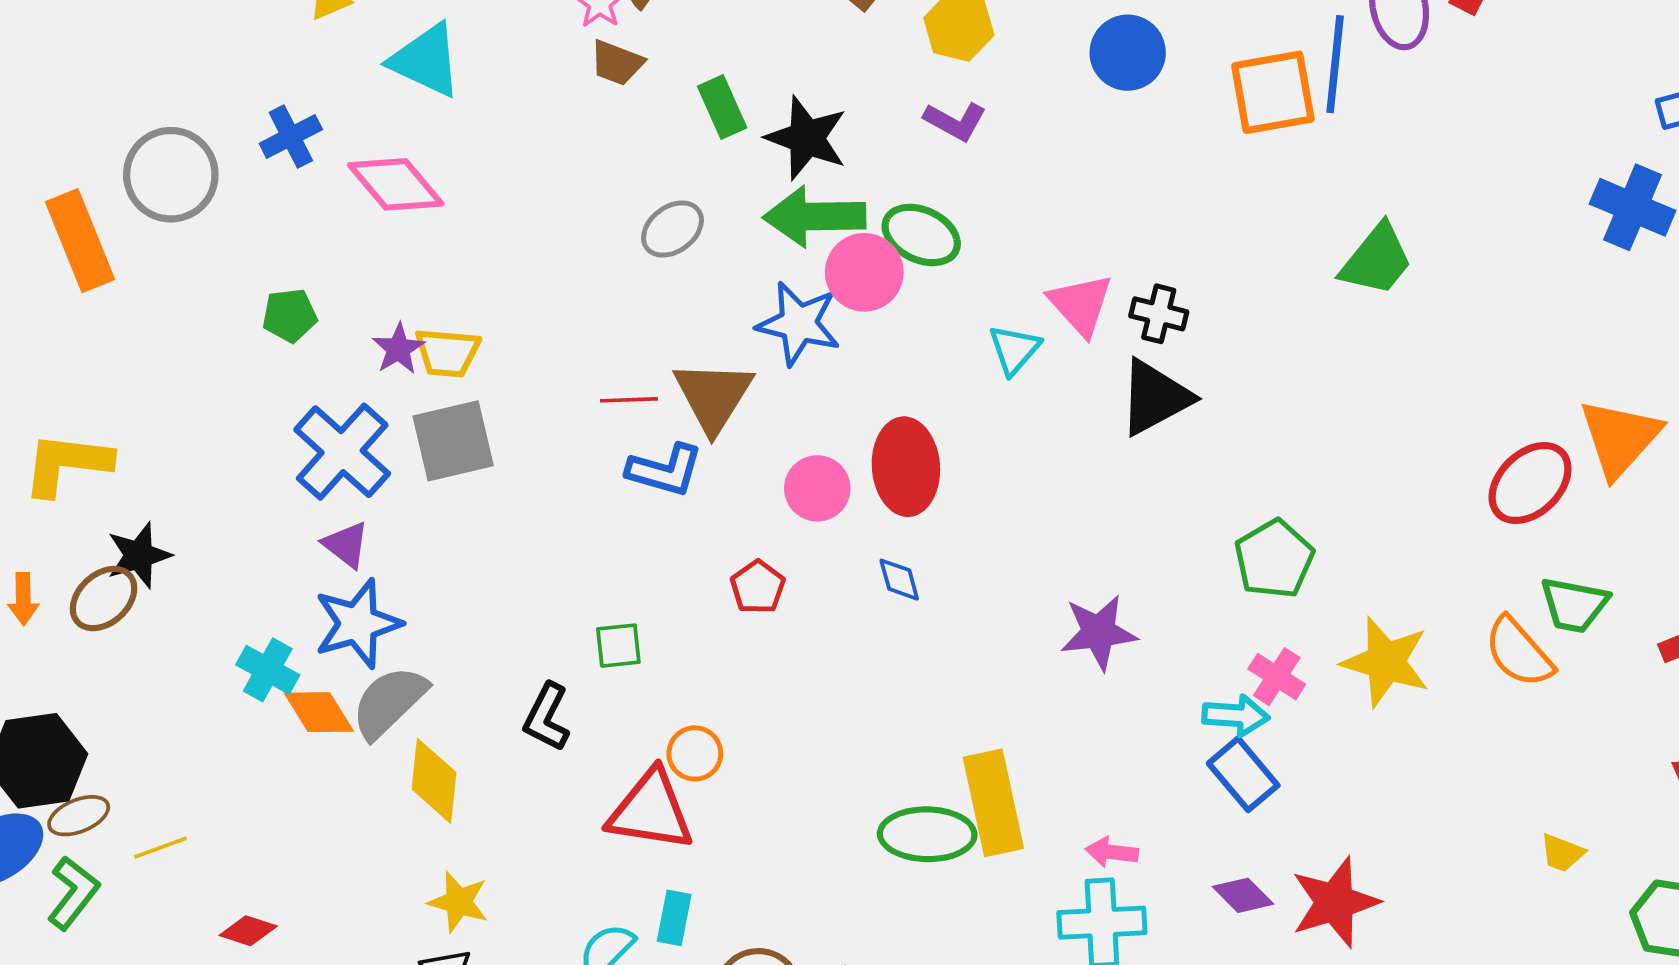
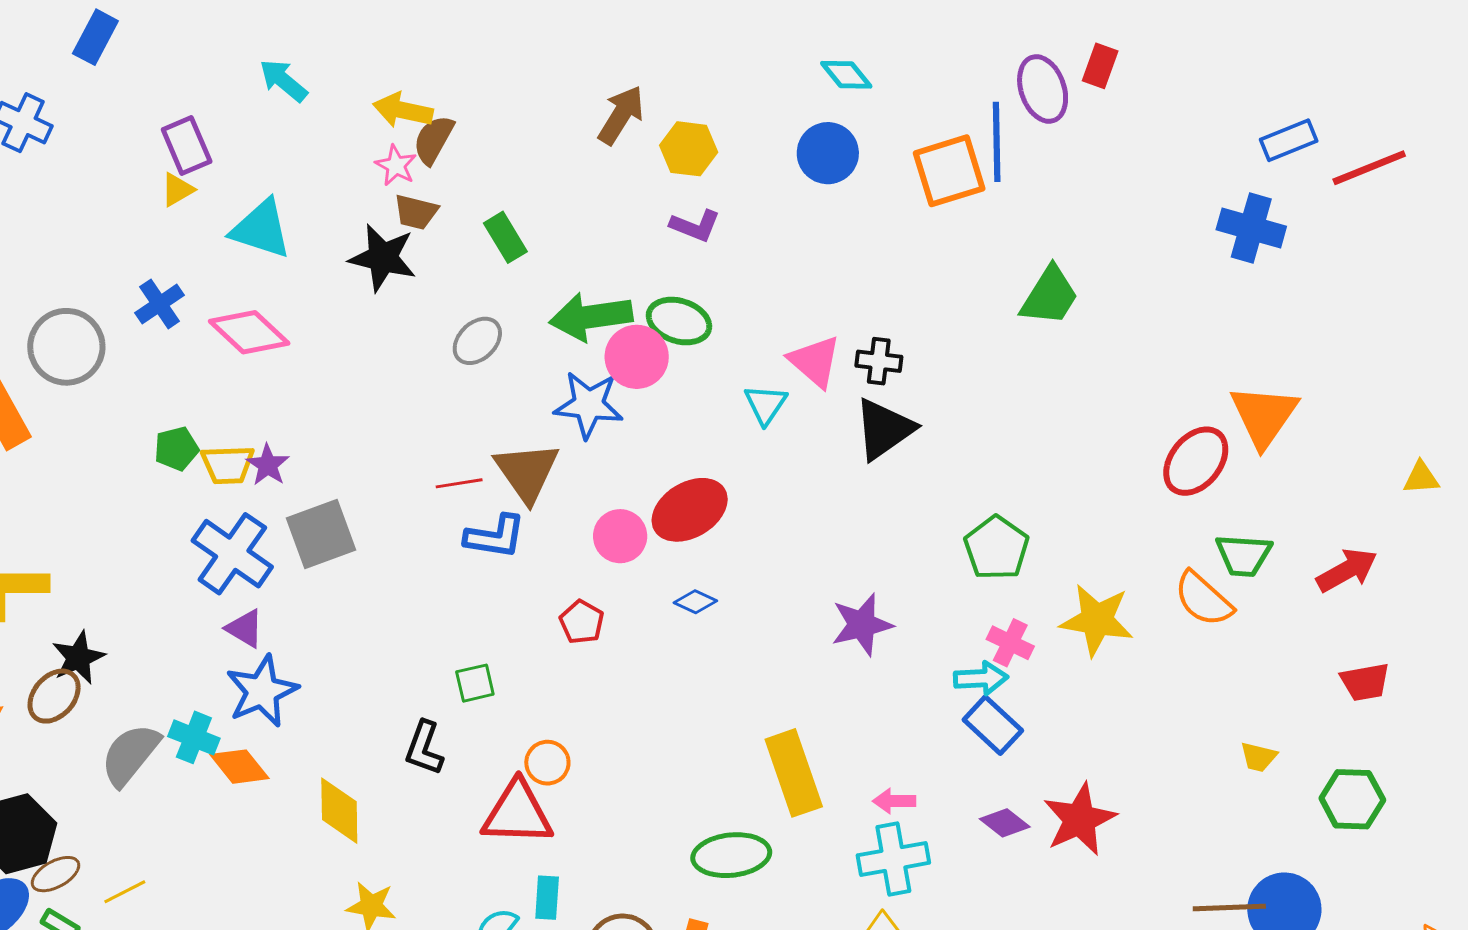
black star: (807, 138) -> (383, 258), moved
yellow trapezoid: (447, 353) -> (228, 465), moved
red ellipse: (906, 467) -> (690, 510), turned 70
blue diamond: (899, 580) -> (695, 602), turned -42
gray semicircle: (389, 702) -> (130, 755), moved
green ellipse: (927, 834) -> (731, 855), moved

